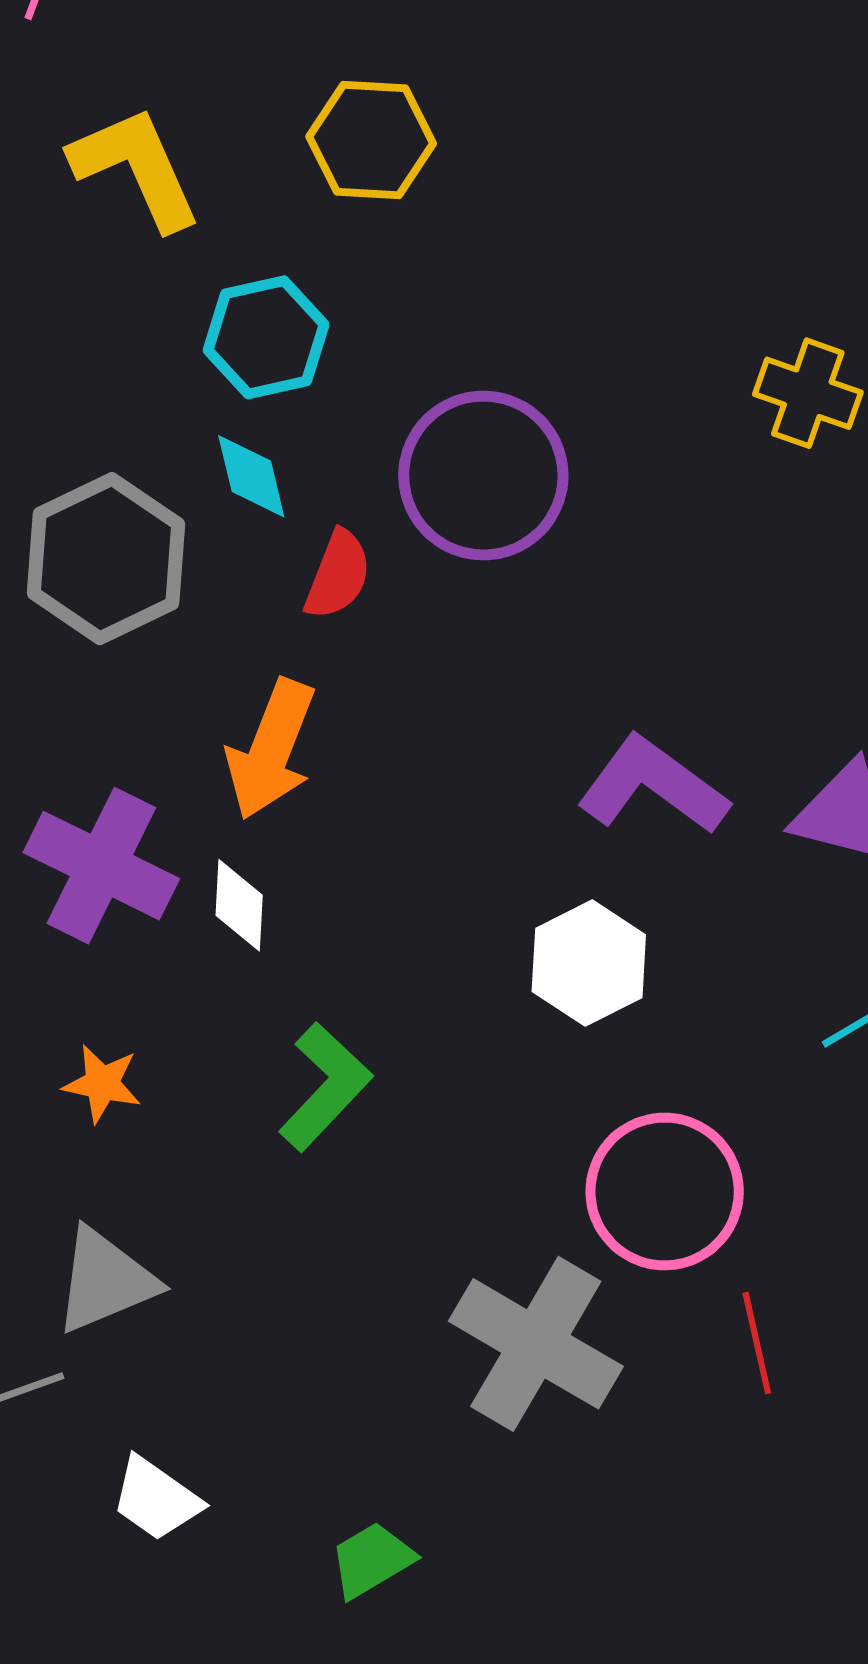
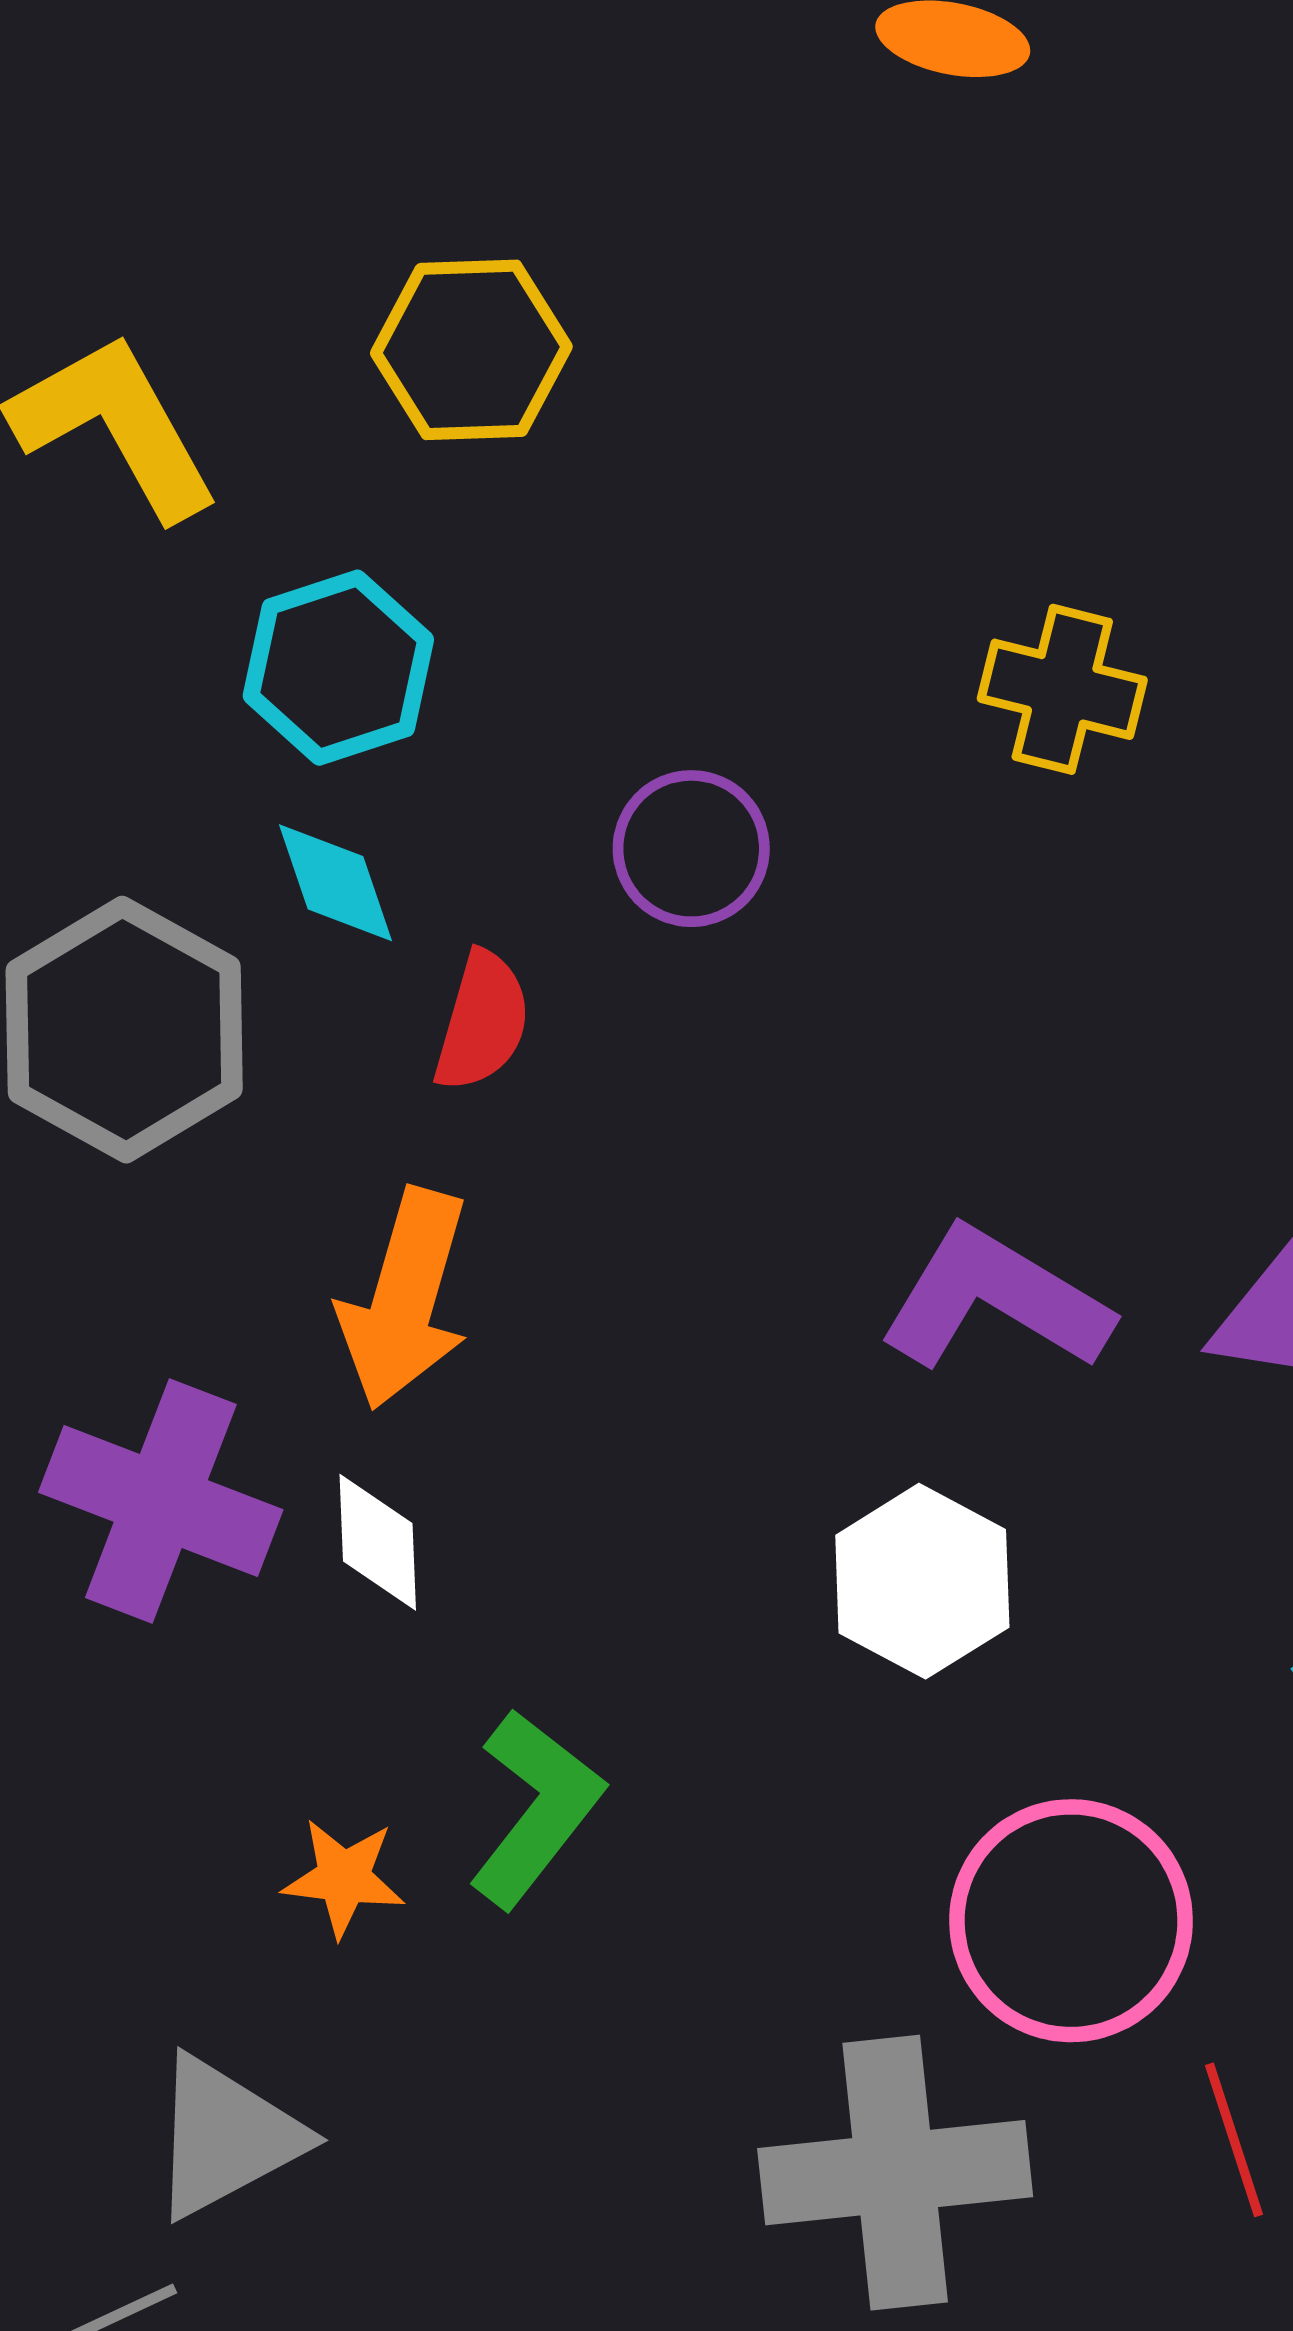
yellow cross: (808, 393) -> (1062, 689), moved
purple circle: (483, 476) -> (691, 849), size x0.6
orange star: (102, 1084) -> (344, 1878), moved
gray cross: (536, 1344) -> (895, 2173), turned -31

